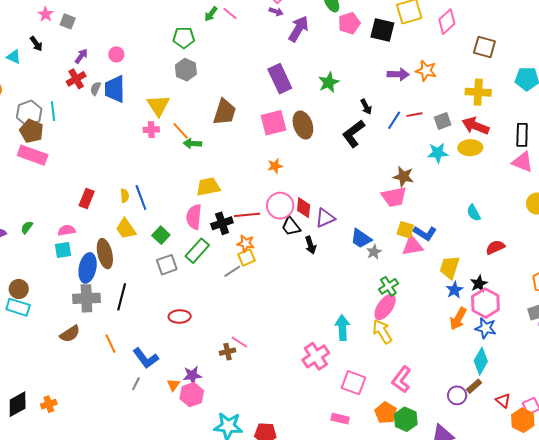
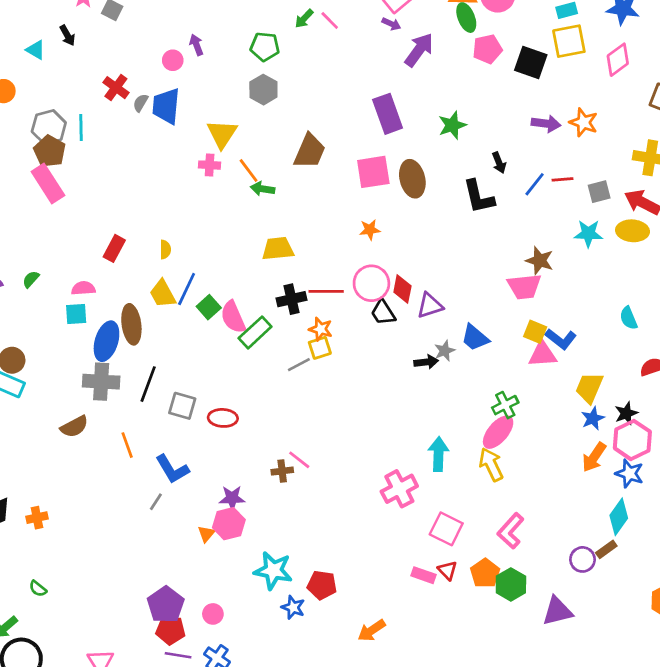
purple arrow: (81, 56) -> (196, 45), moved, turned -63
red cross: (76, 79) -> (116, 88), turned -30
black L-shape: (353, 134) -> (479, 197), turned -72
pink rectangle: (33, 155) -> (48, 183), turned 32
blue line: (141, 197) -> (187, 289), moved, turned 40
pink semicircle: (194, 217) -> (233, 317), moved, turned -35
black arrow: (310, 245) -> (426, 362), moved, turned -84
gray star: (374, 252) -> (445, 351), moved
gray square: (167, 265) -> (182, 406), moved, turned 30
orange triangle: (173, 385) -> (206, 534), moved
red triangle: (503, 401) -> (447, 570), moved

